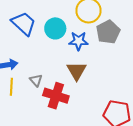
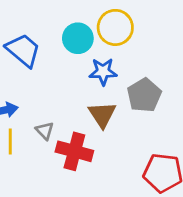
cyan circle: (55, 28) -> (78, 38), moved
gray pentagon: (108, 32) -> (144, 95), moved

